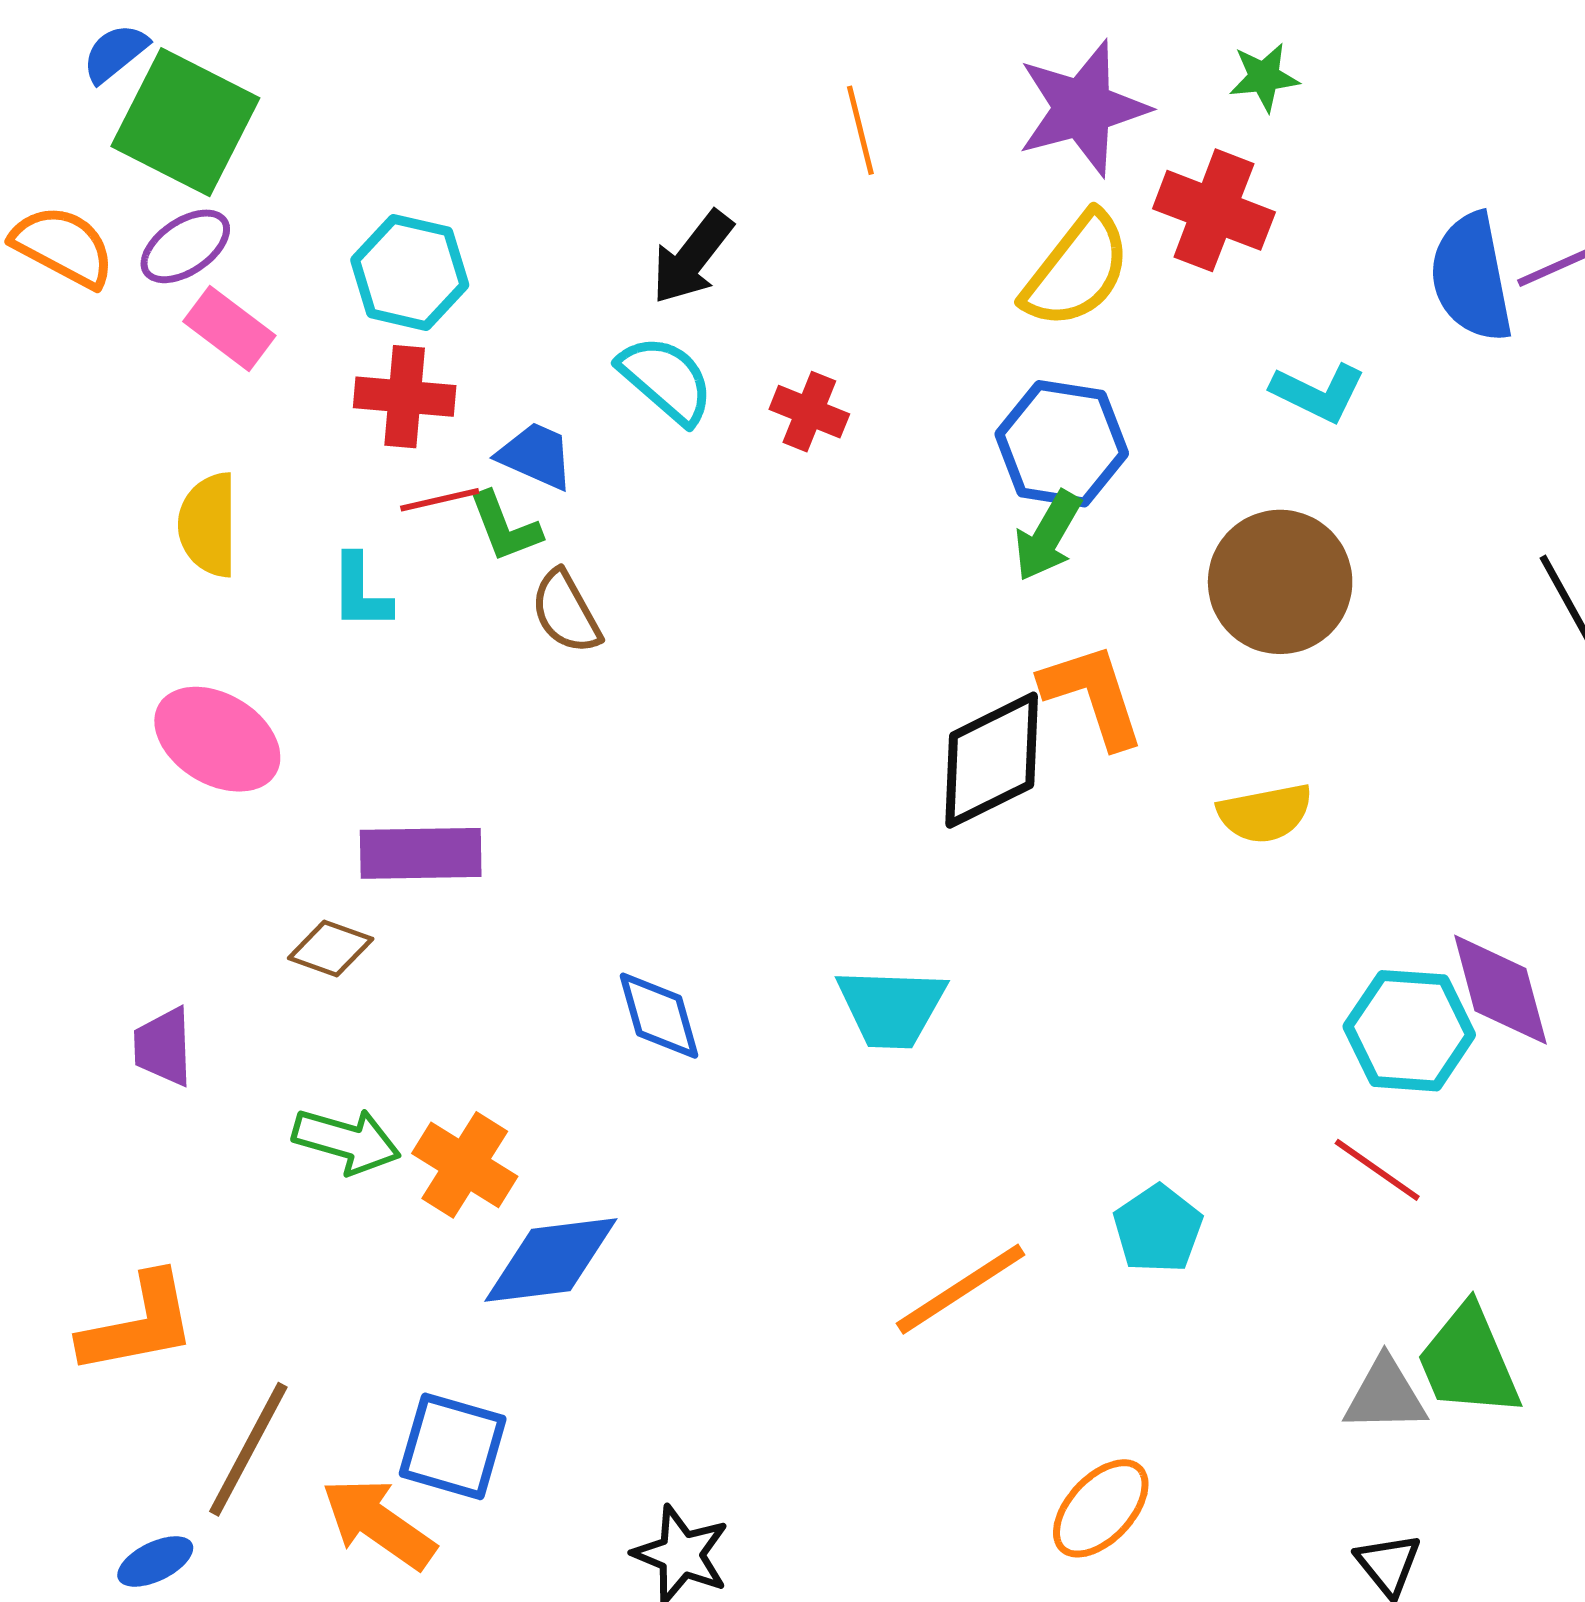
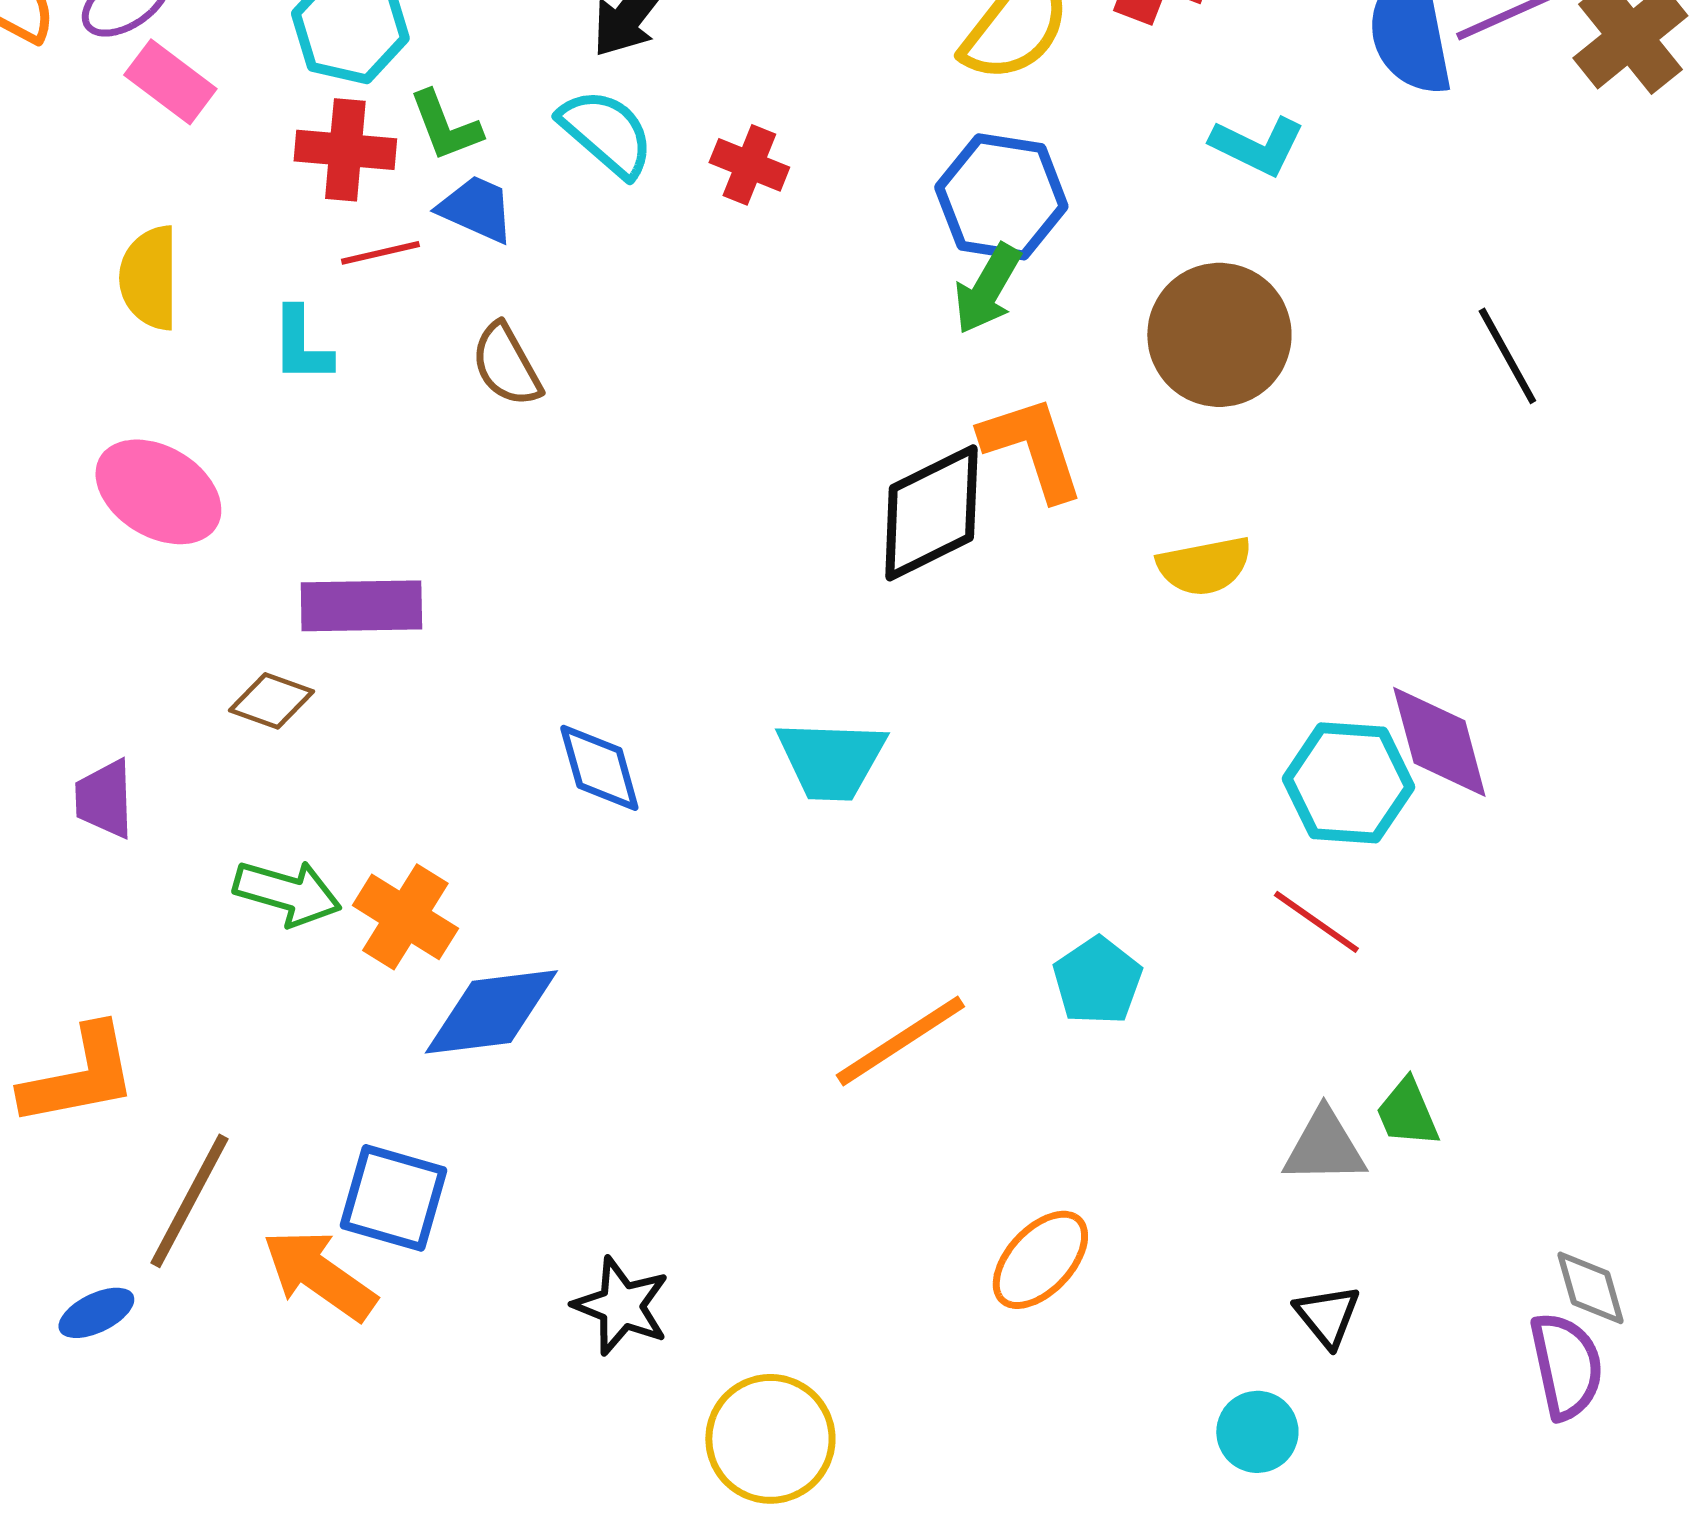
green L-shape: (505, 527) -> (445, 126), moved
green trapezoid: (1468, 1361) -> (1407, 1113), size x0.6

